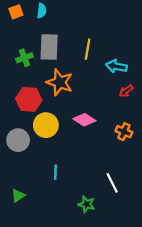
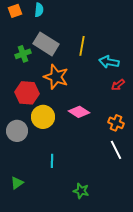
gray rectangle: (49, 47) -> (46, 44), turned -60
white line: (112, 183) -> (116, 150), moved

